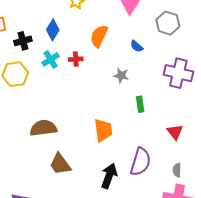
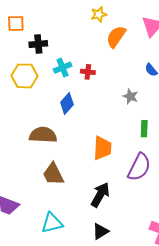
blue diamond: (53, 30) -> (67, 103), moved
orange semicircle: (99, 36) -> (116, 37), moved
purple semicircle: (141, 162) -> (139, 167), moved

